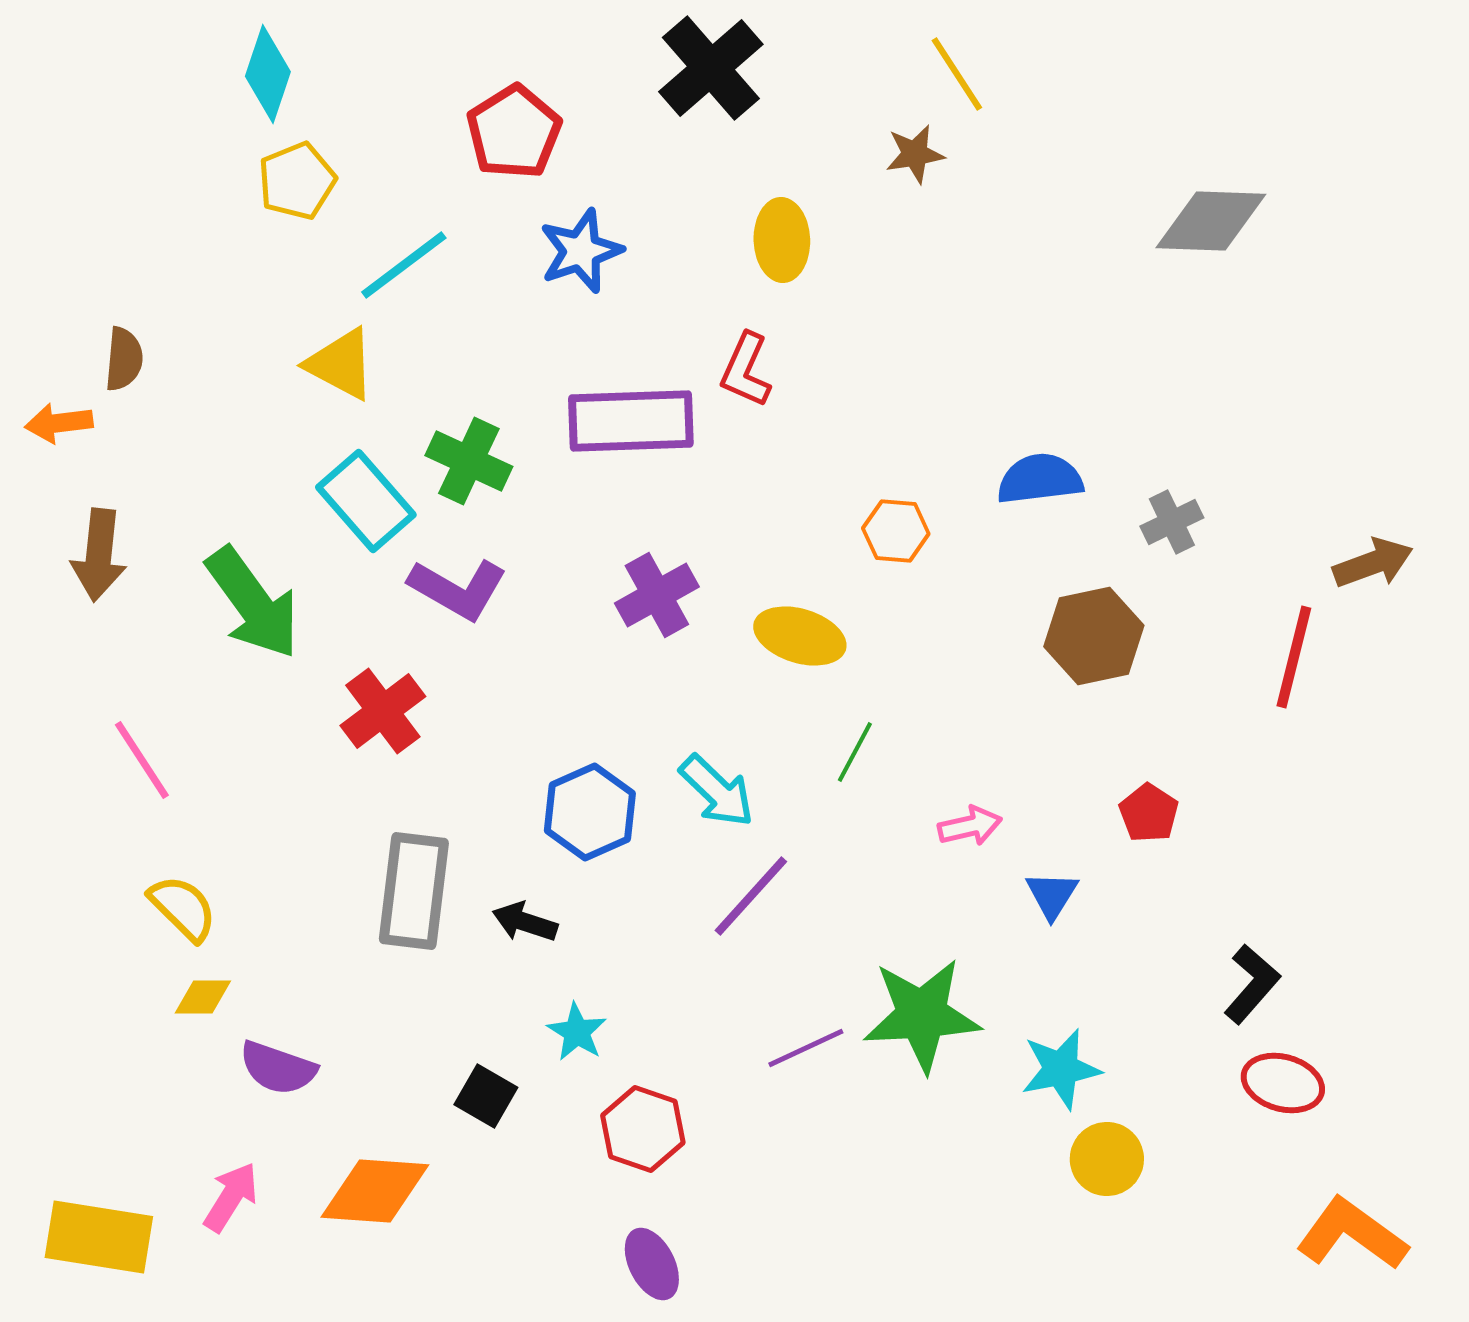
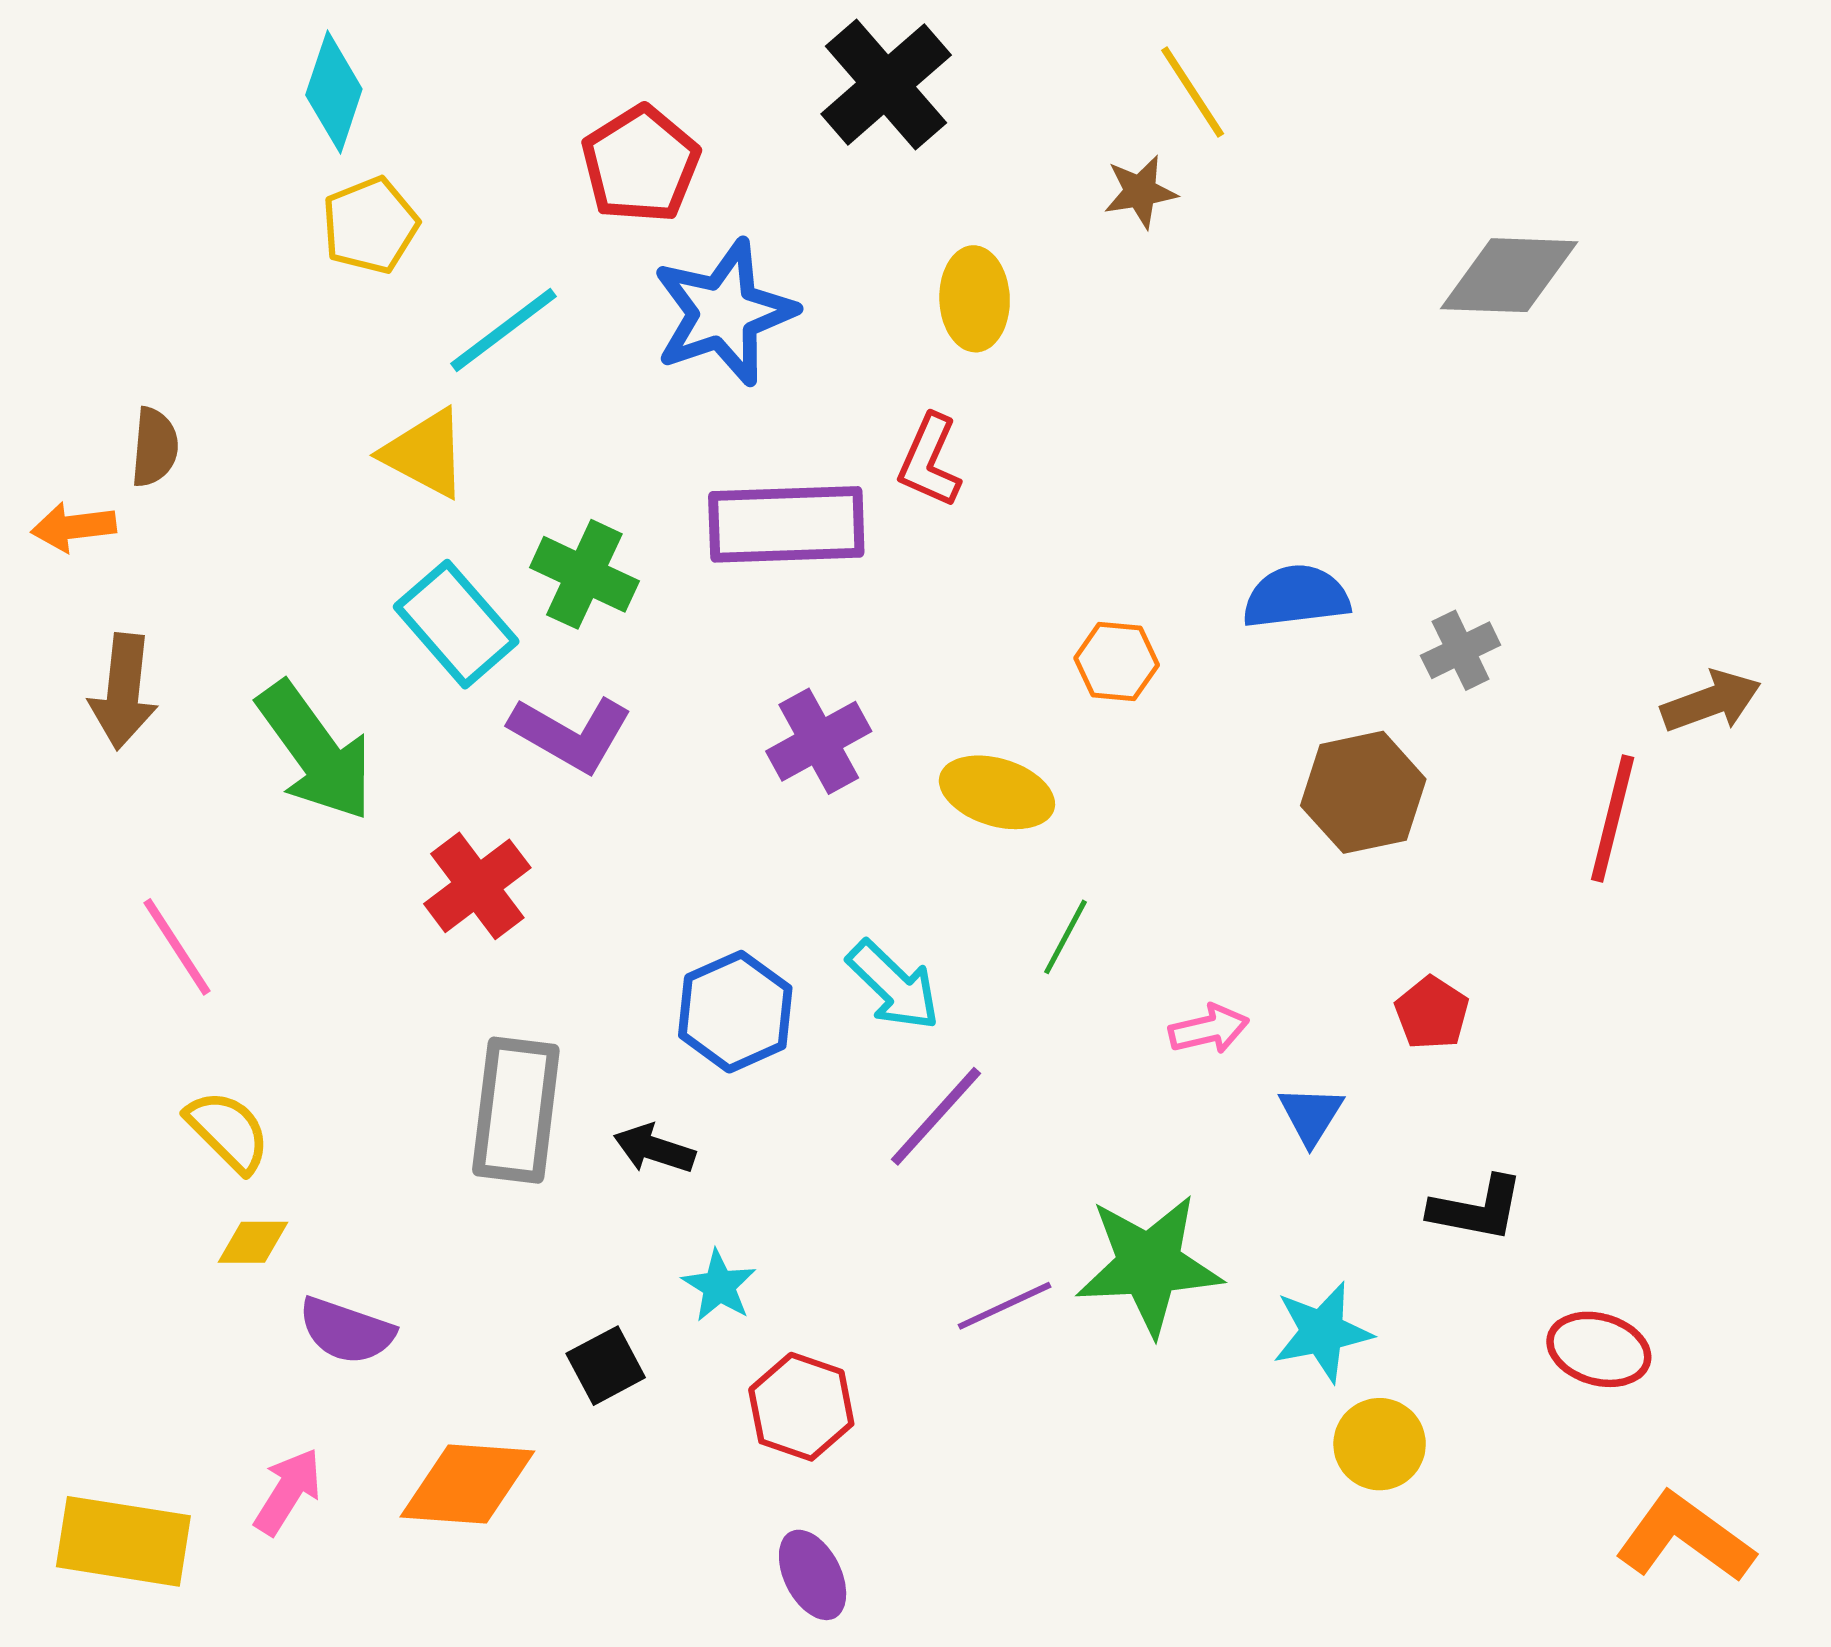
blue star: (581, 251) -> (724, 313), size x1.4
black L-shape: (1252, 984) -> (1477, 1209), moved, turned 60
black square: (486, 1096) -> (606, 1366), turned 32

